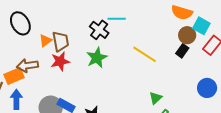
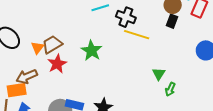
black cross: (99, 30) -> (126, 17), moved
brown trapezoid: (61, 41) -> (52, 44), turned -95
orange rectangle: (14, 76) -> (17, 90), turned 30

